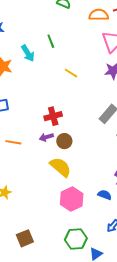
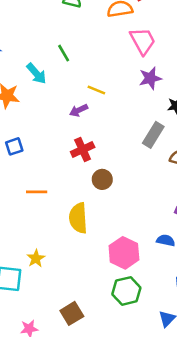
purple arrow: (46, 137) -> (79, 110), moved
yellow semicircle: (60, 167) -> (78, 218), moved, turned -125
green hexagon: (76, 239) -> (126, 291), moved

